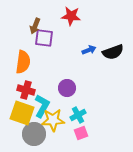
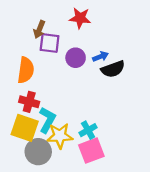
black semicircle: (113, 52) -> (113, 69), moved
purple circle: (67, 88) -> (76, 58), moved
pink square: (81, 133) -> (91, 151), size x1.6

